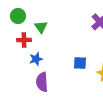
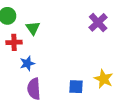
blue square: (80, 63) -> (76, 87), moved

